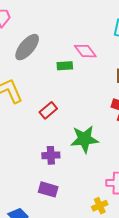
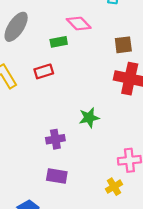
red rectangle: (48, 110) -> (44, 71), moved, turned 30
green star: (84, 139) -> (89, 118), size x0.7

